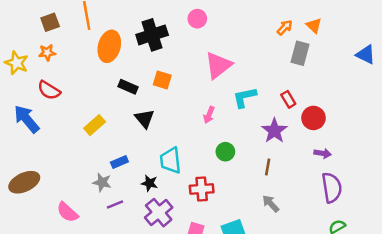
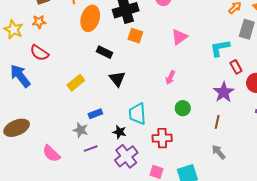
pink triangle: (218, 65) -> (179, 37), size x0.7
orange square: (162, 80) -> (135, 36), moved
cyan L-shape: (245, 97) -> (220, 48), moved

